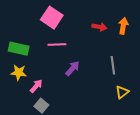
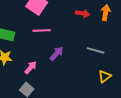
gray line: (113, 65) -> (96, 50), turned -66
pink arrow: (36, 86) -> (31, 67), moved

